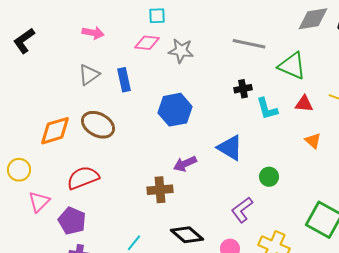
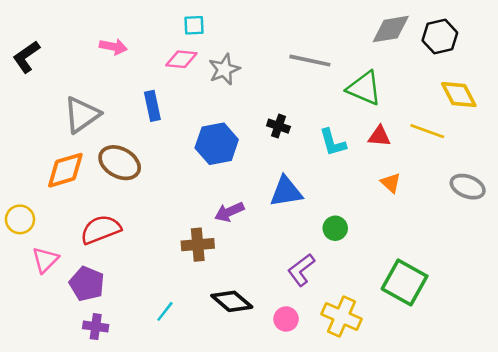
gray star: (181, 51) -> (224, 69), turned -30
gray triangle: (89, 75) -> (82, 115), moved, size x1.4
black cross: (243, 89) -> (278, 126), moved, turned 30
blue triangle: (230, 148) -> (286, 192), turned -40

